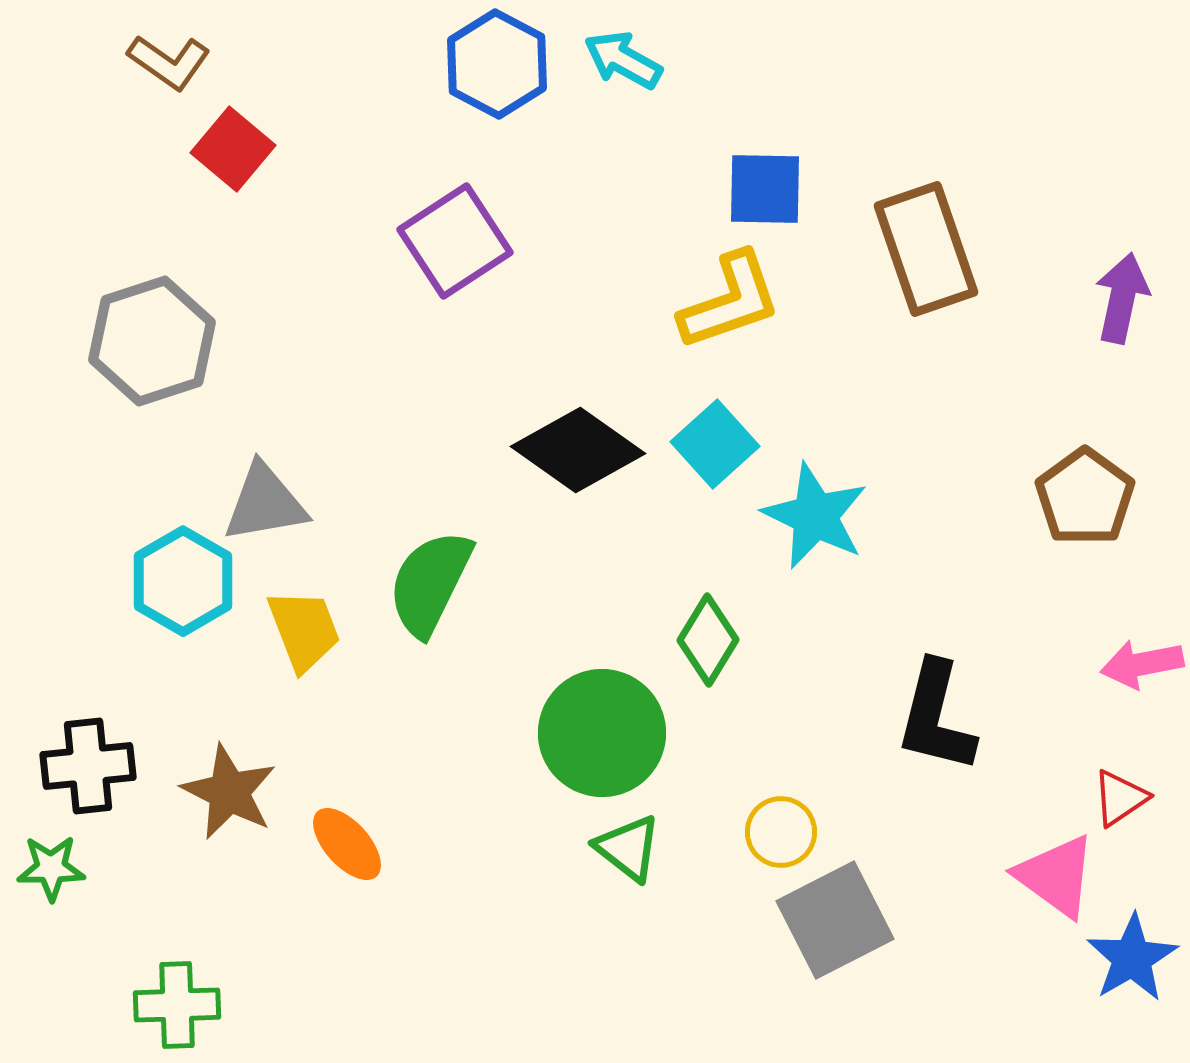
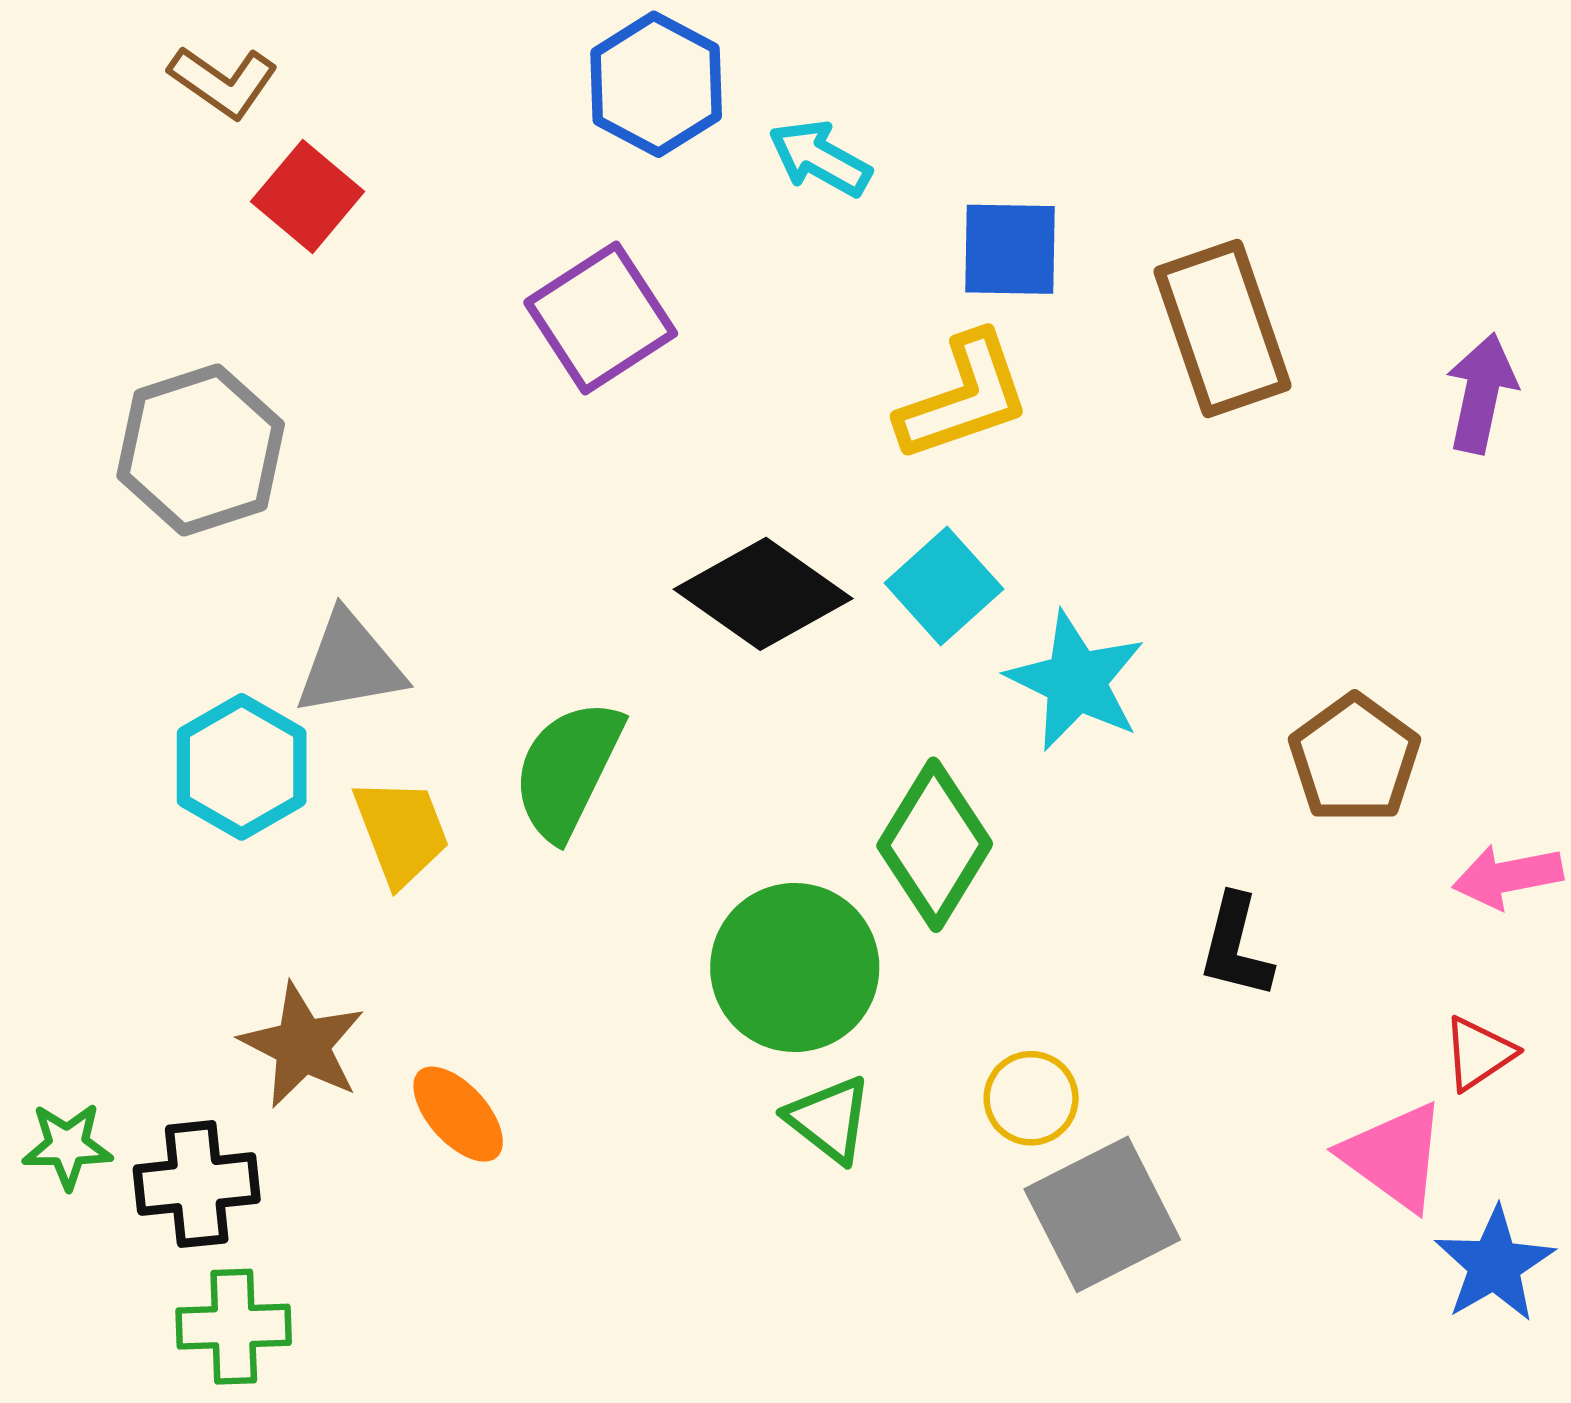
cyan arrow: (623, 60) -> (820, 158), moved
brown pentagon: (1085, 497) -> (1355, 759), moved
green diamond: (708, 640) -> (935, 845), size x1.4
black L-shape: (936, 717) -> (1236, 946), size x0.7
black cross: (88, 766) -> (197, 1184), moved

